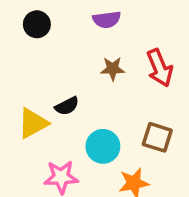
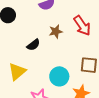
black semicircle: (67, 106) -> (33, 45), moved

